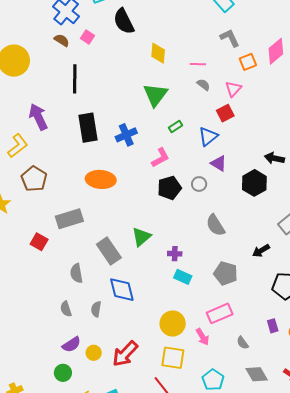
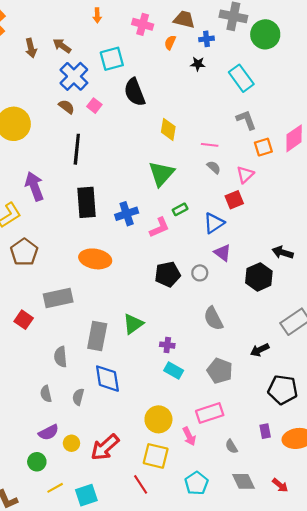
pink L-shape: (160, 158) -> (159, 227), moved
gray rectangle: (109, 251) -> (97, 336), turned 40

